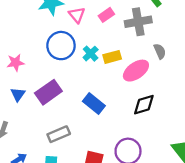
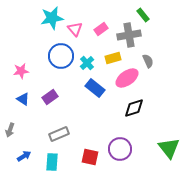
yellow rectangle: (112, 57) -> (113, 58), moved
purple rectangle: (48, 92) -> (50, 97), size x0.7
blue triangle: (18, 94) -> (23, 99), turned -32
blue rectangle: (94, 104) -> (95, 88), moved

